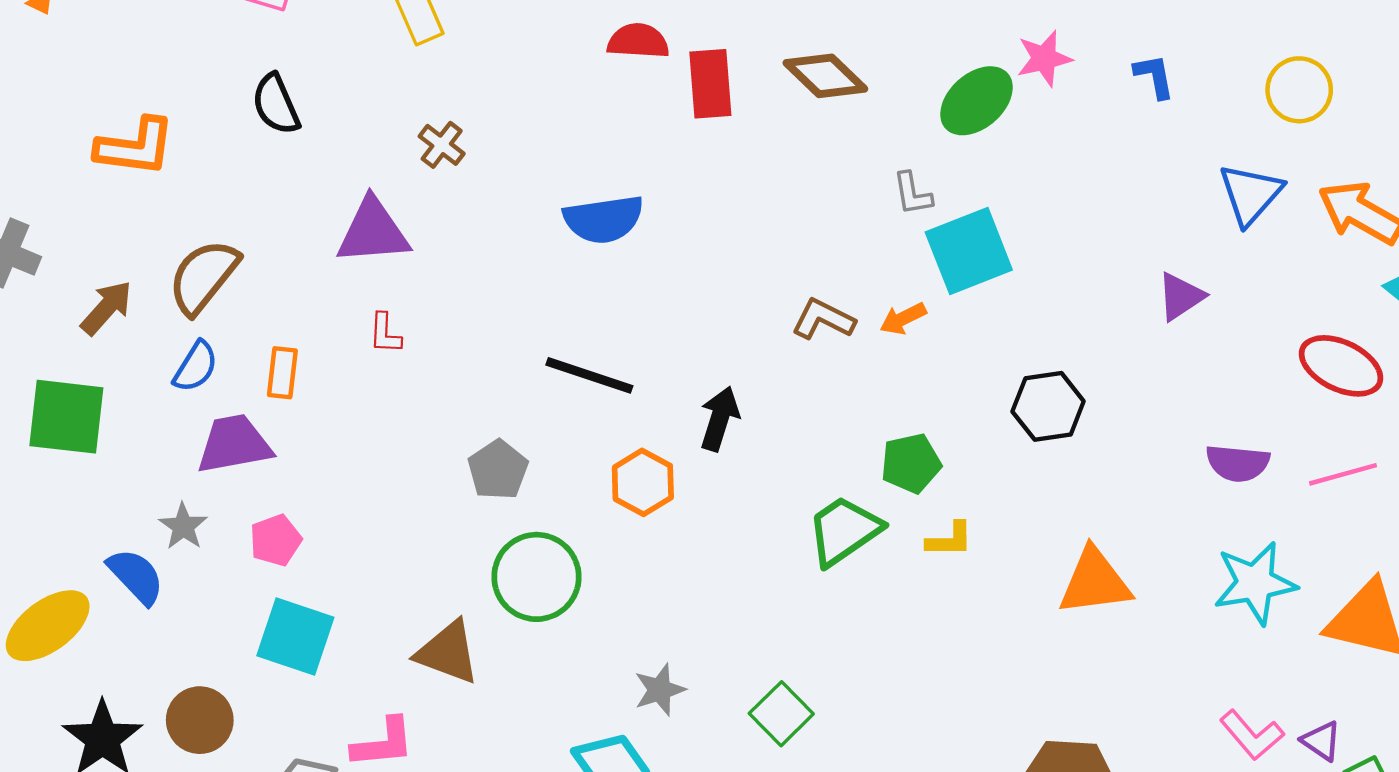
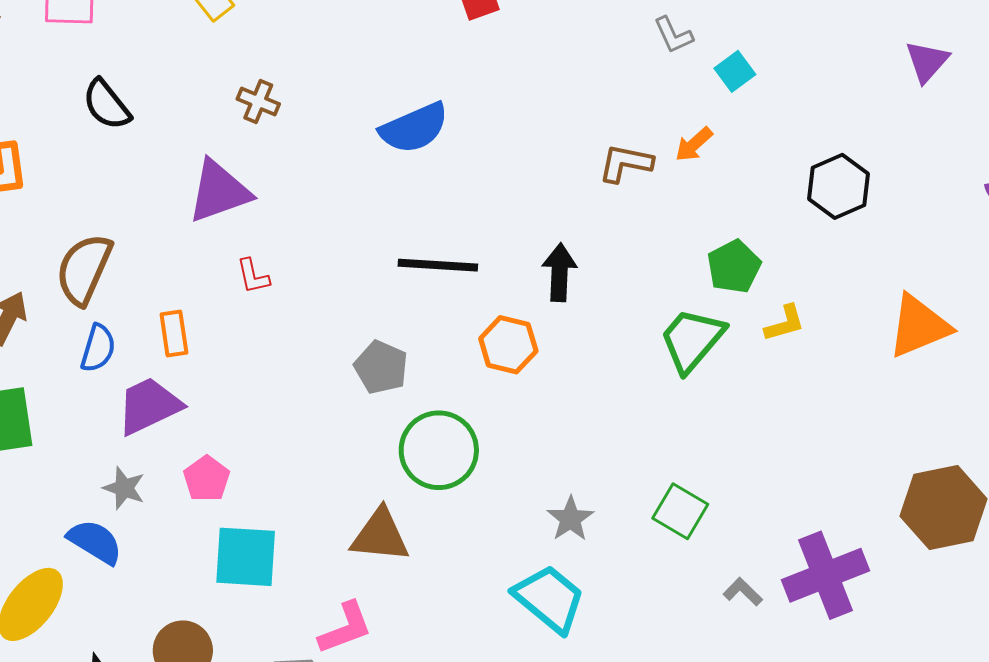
cyan square: (969, 251) -> (735, 71), size x0.5

